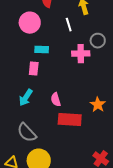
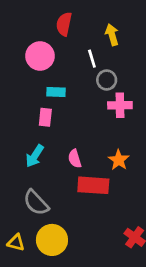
gray circle: (98, 41) -> (107, 80), moved
pink cross: (81, 54) -> (120, 105), moved
orange star: (98, 105) -> (119, 160), moved

